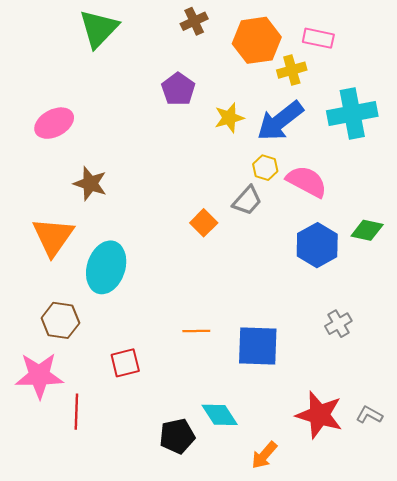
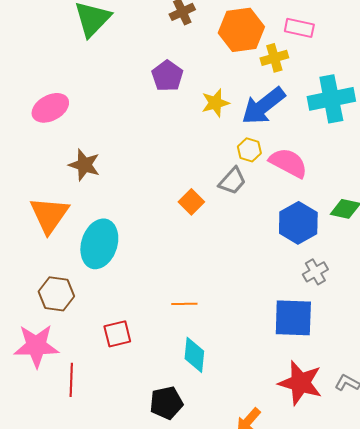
gray cross: (338, 324) -> (315, 272), moved
blue square: (258, 346) -> (293, 318), moved
cyan diamond: (220, 415) -> (194, 355), moved, turned 39

